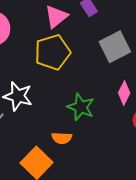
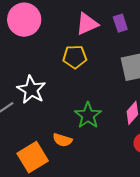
yellow pentagon: (52, 52) -> (75, 57), size x0.7

